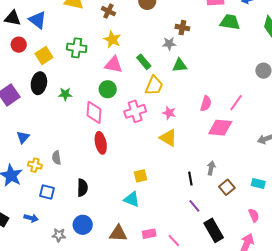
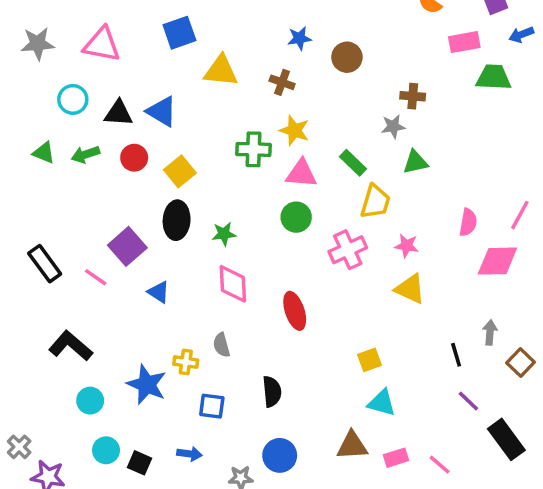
green cross: (77, 48) -> (254, 149), moved
pink diamond: (94, 112) -> (233, 284), moved
blue triangle: (23, 137) -> (159, 292), moved, turned -32
cyan triangle: (132, 199) -> (382, 403), moved
brown triangle: (118, 233) -> (352, 446), moved

